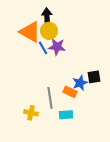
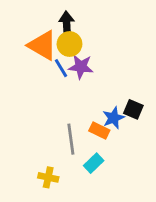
black square: (94, 77) -> (133, 109), turned 32
yellow cross: (31, 113) -> (48, 177), moved
cyan rectangle: (66, 115) -> (94, 163), turned -40

